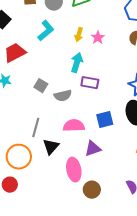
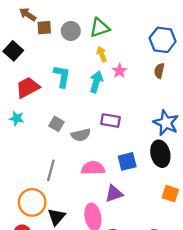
cyan L-shape: (46, 31) -> (62, 76), moved, turned -40
yellow arrow: (79, 35) -> (102, 54), moved, turned 144
cyan arrow: (77, 63) -> (96, 82), moved
black triangle: (51, 147) -> (56, 217), moved

